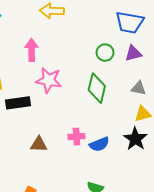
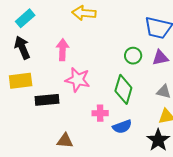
pink cross: (76, 137) -> (100, 113), moved
blue semicircle: (99, 144) -> (122, 127), moved

